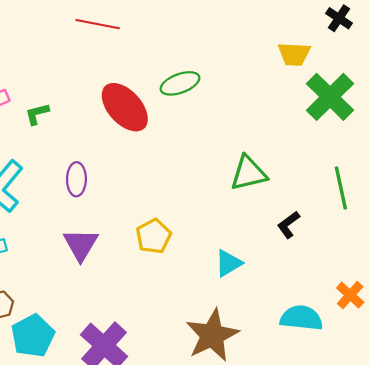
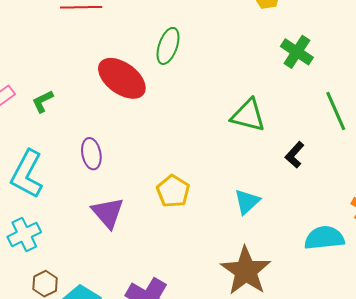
green ellipse: (180, 83) -> (168, 46), turned -39
green cross: (330, 97) -> (297, 52), moved, size x0.7
green triangle: (249, 173) -> (248, 115), turned 39

